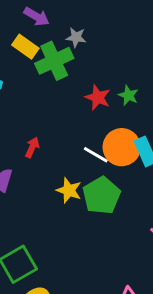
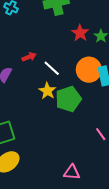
red arrow: (32, 147) -> (29, 57), turned 32
white line: (96, 155) -> (52, 68), moved

